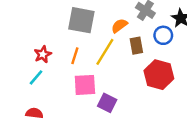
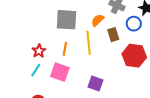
yellow line: (105, 52) -> (89, 43), turned -30
pink square: (85, 85) -> (60, 72), moved, turned 30

